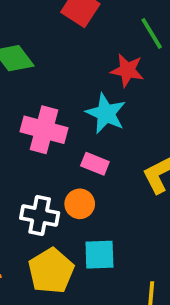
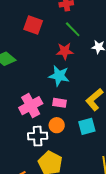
pink cross: (44, 130) -> (31, 106), moved, turned -30
cyan square: (99, 255) -> (87, 126), moved

